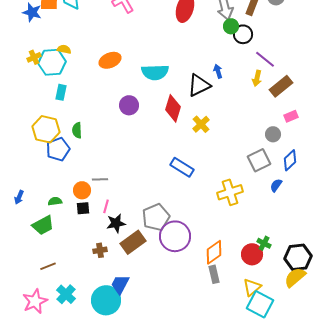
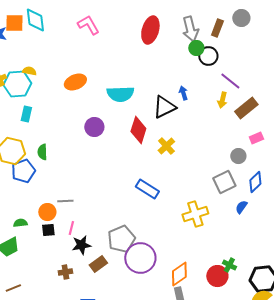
brown rectangle: (133, 242) -> (98, 264), size x0.7

